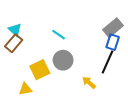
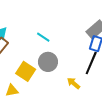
yellow square: (40, 70) -> (26, 71), turned -30

